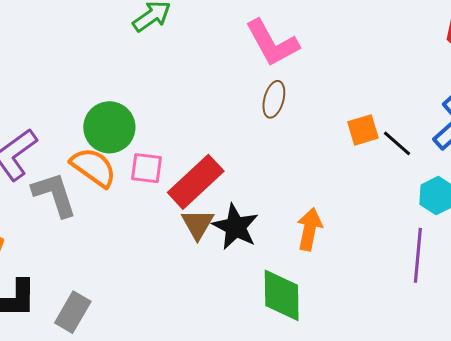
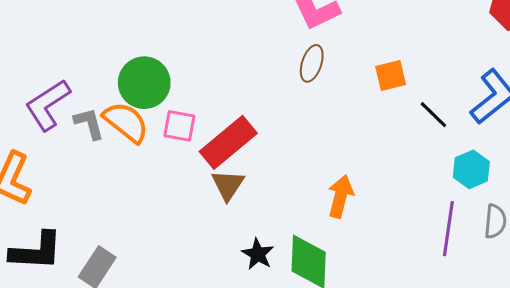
orange square: (363, 130) -> (391, 76), moved
gray L-shape: (54, 194) -> (89, 123), moved, size x0.7
black star: (235, 227) -> (258, 254), moved, size x0.7

